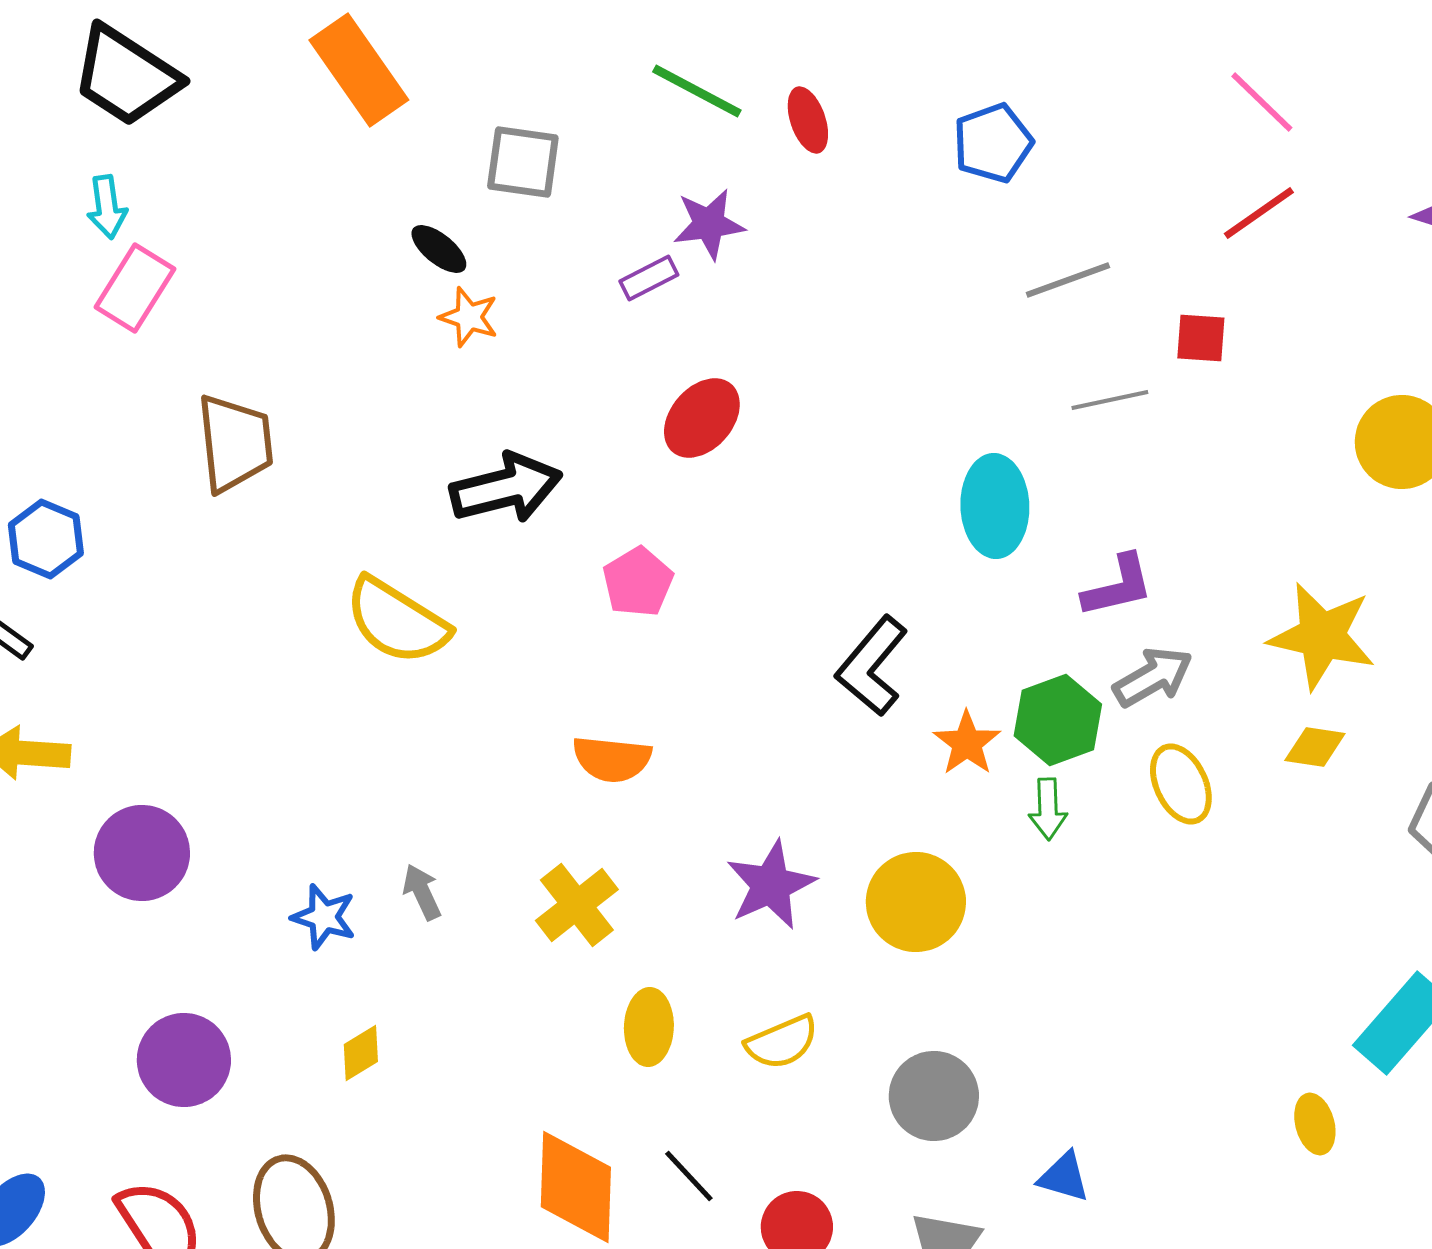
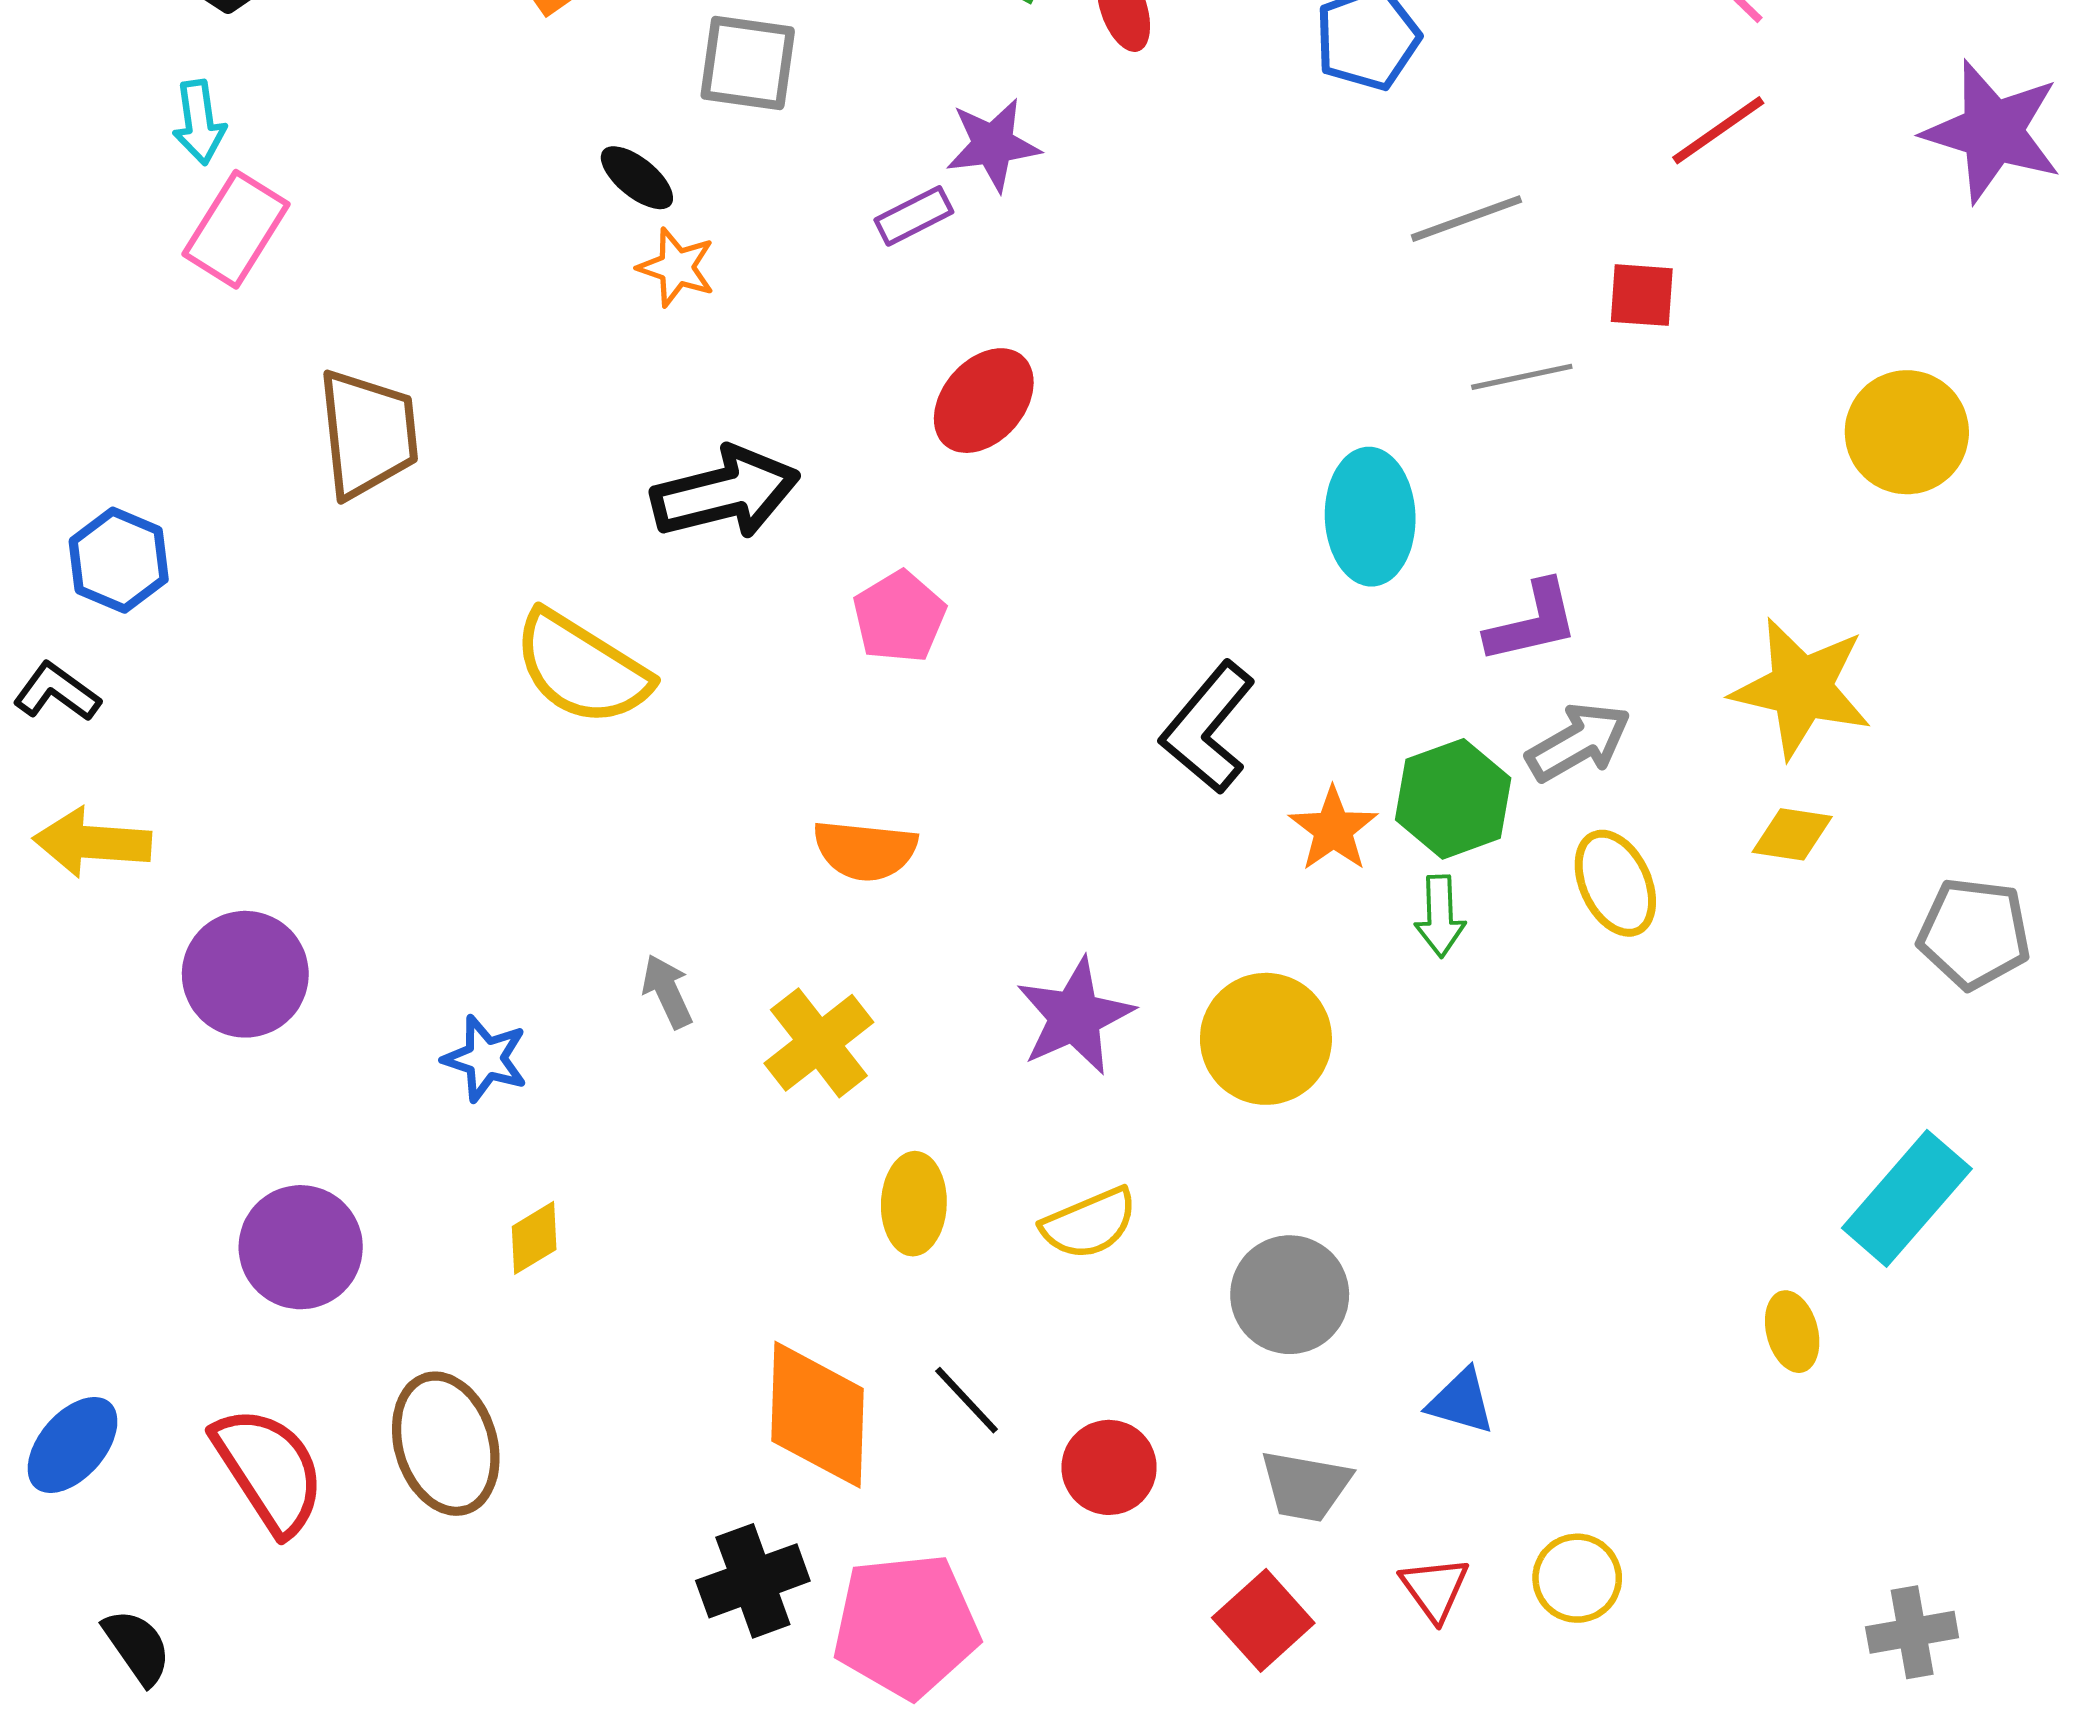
gray arrow: (422, 892) -> (667, 991), moved

